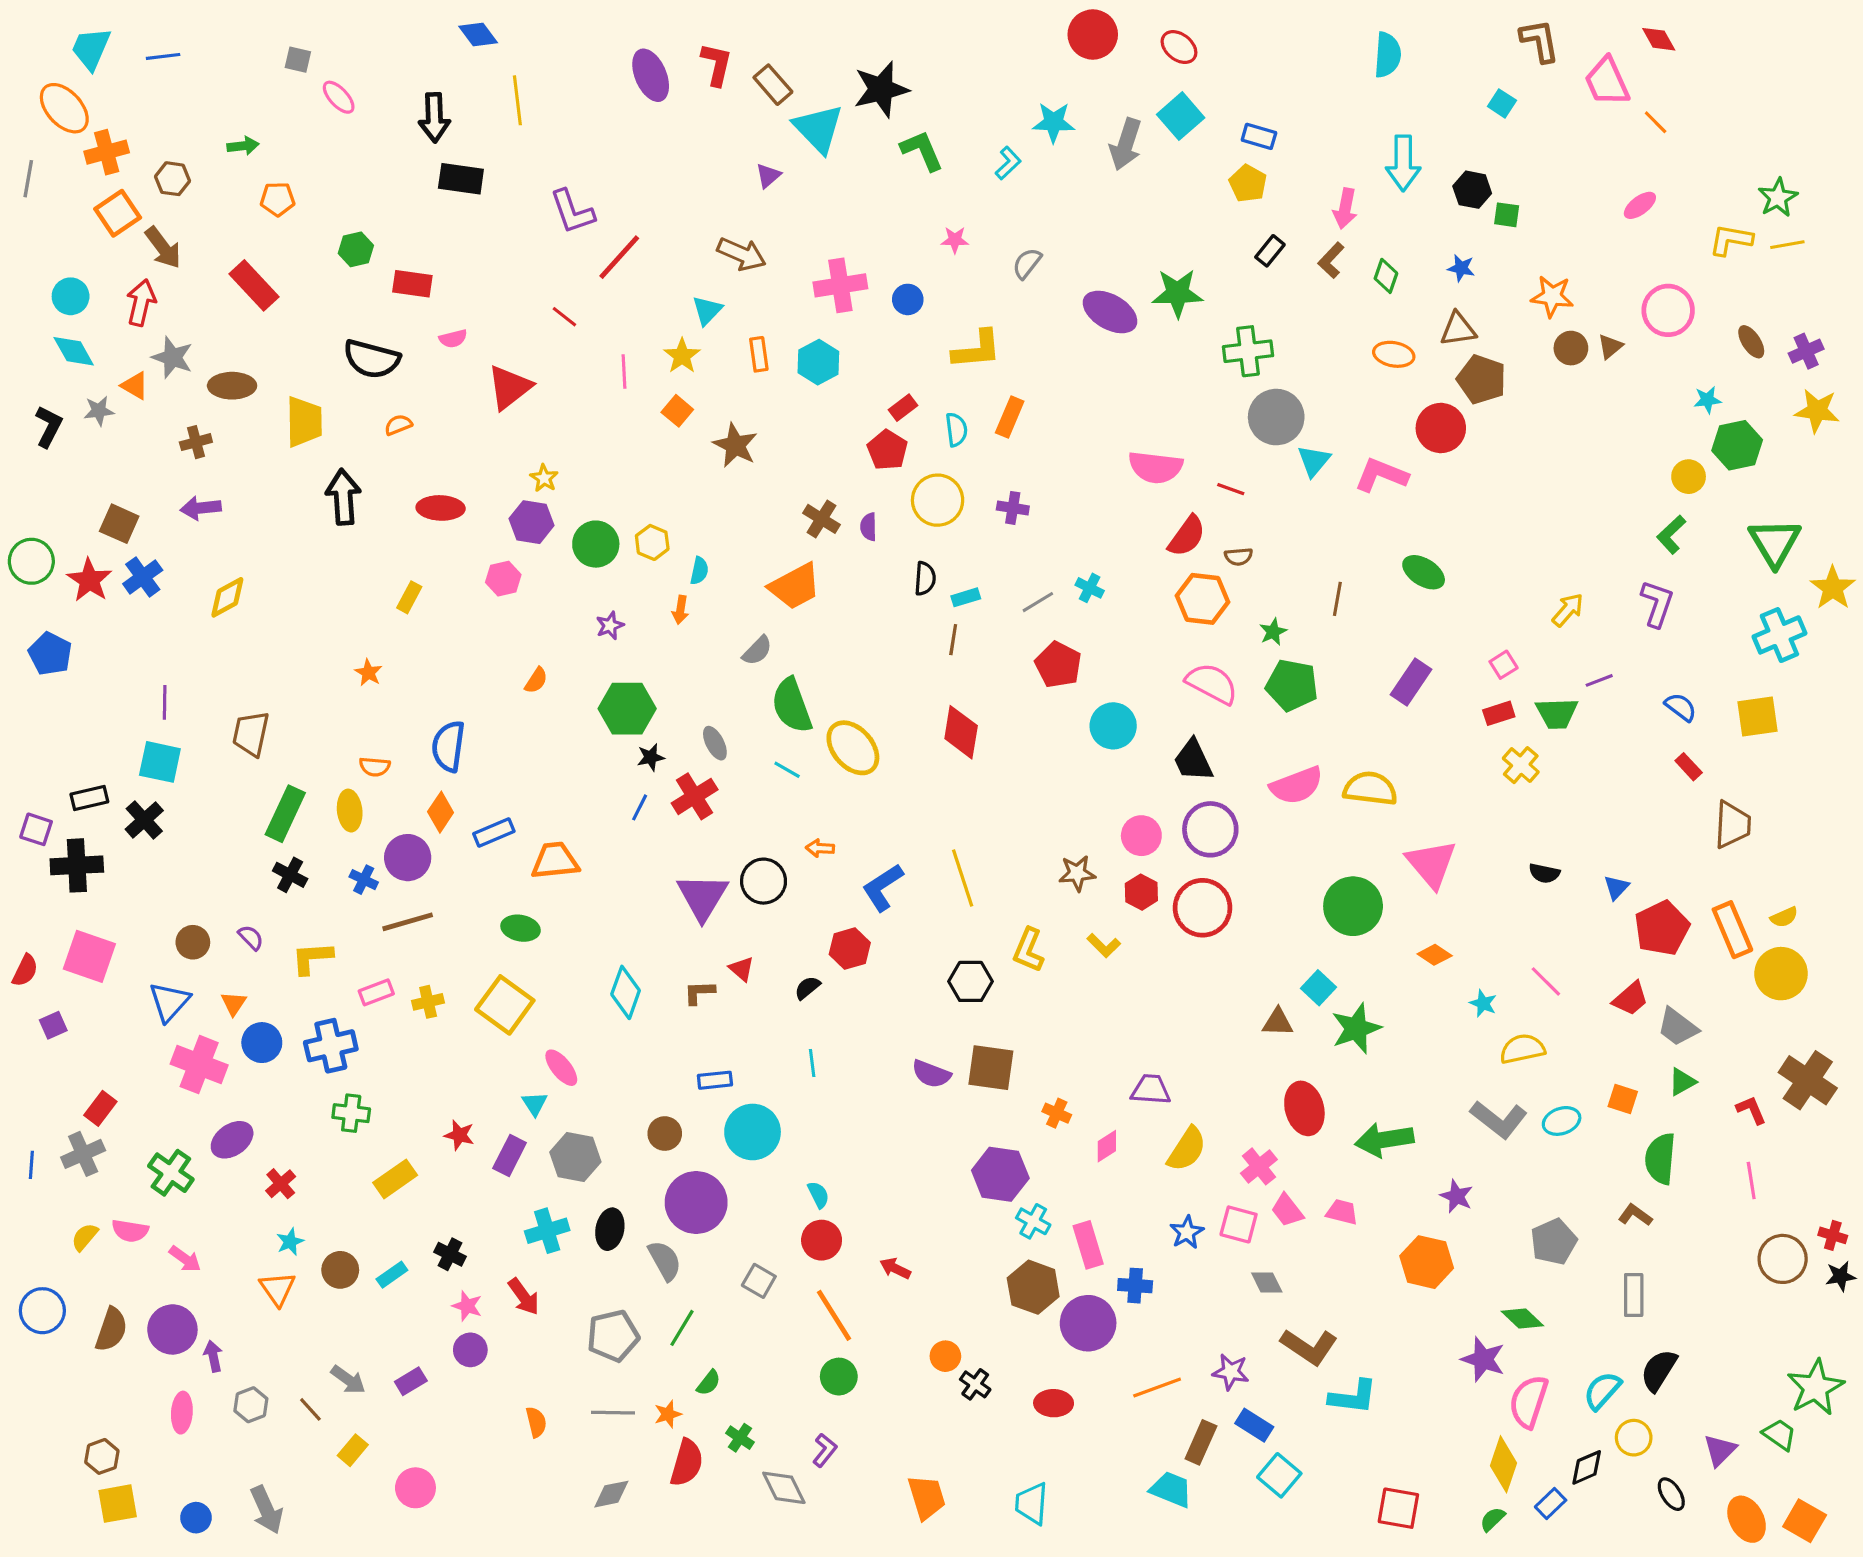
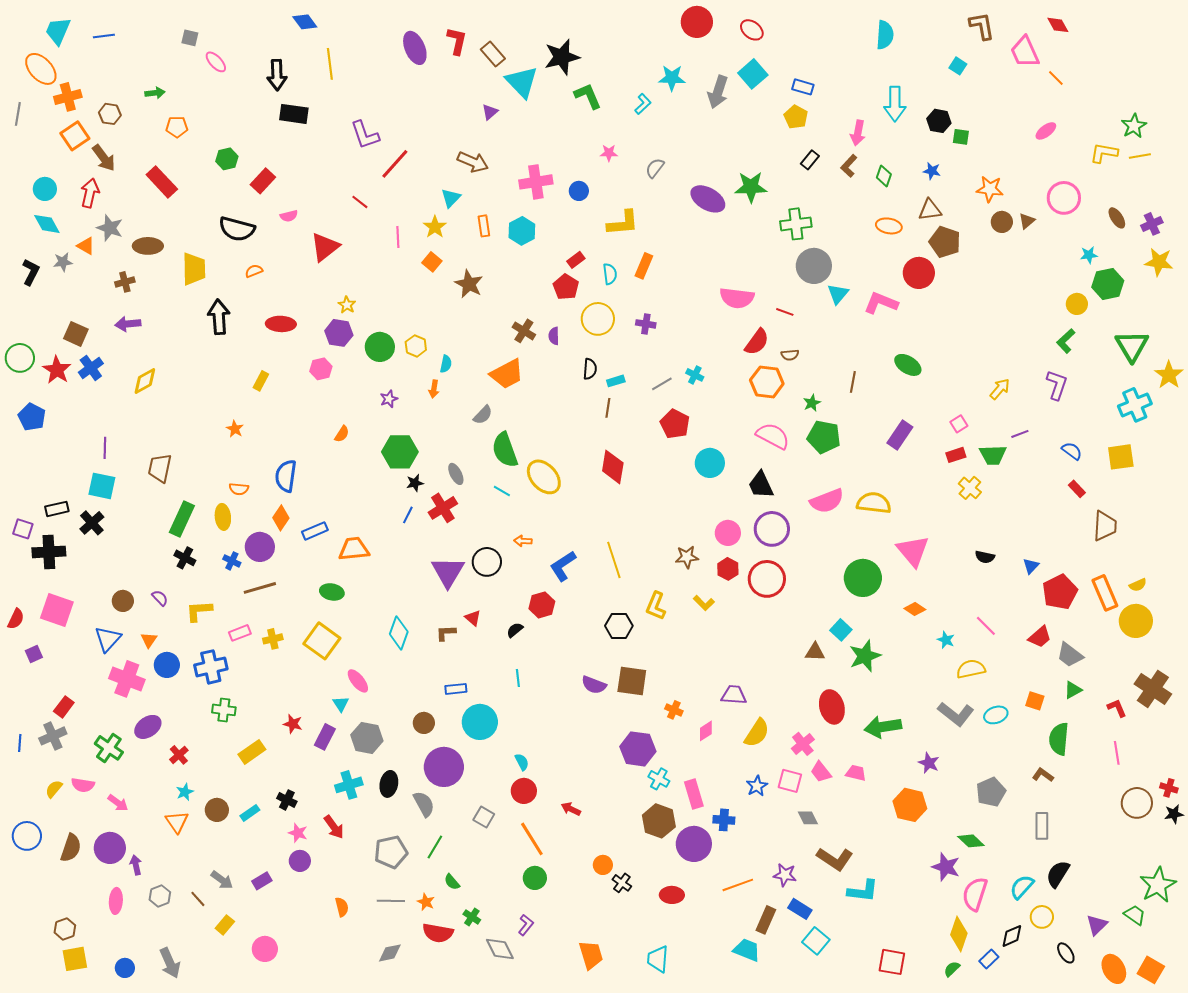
red rectangle: (412, 284) -> (263, 181), turned -55
green semicircle: (709, 1383) -> (452, 882), turned 102
orange star: (668, 1414) -> (426, 902), turned -30
red semicircle: (687, 1463) -> (438, 933), turned 84

